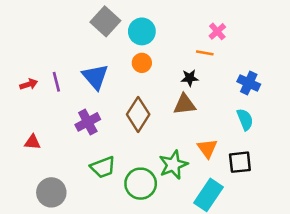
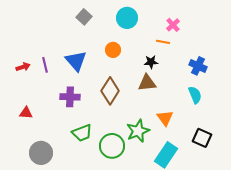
gray square: (105, 21) -> (84, 17), size x0.7
cyan circle: (142, 31) -> (127, 18), moved
purple cross: (88, 122) -> (70, 97), turned 30
black square: (240, 162) -> (202, 138), moved, turned 30

